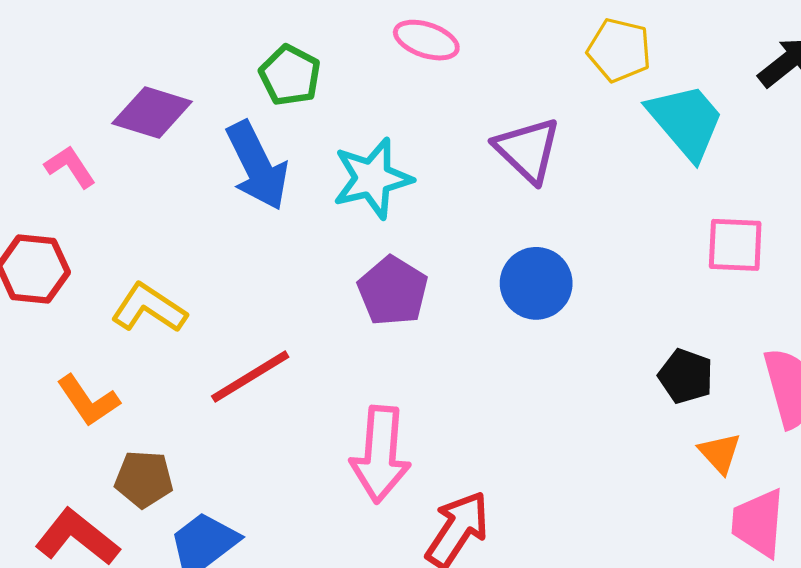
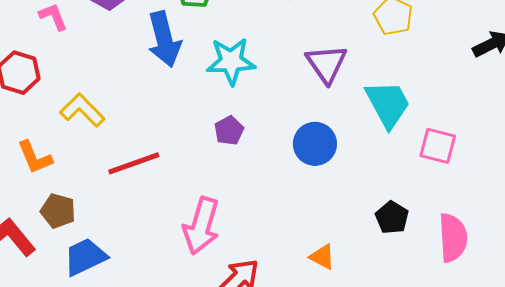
cyan trapezoid: (686, 121) -> (388, 104), moved
purple pentagon: (393, 291) -> (229, 131), size x0.7
orange triangle: (720, 453) -> (322, 257), moved, turned -32

